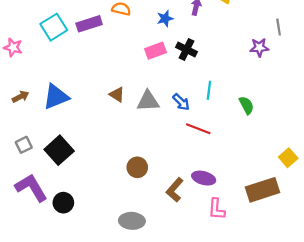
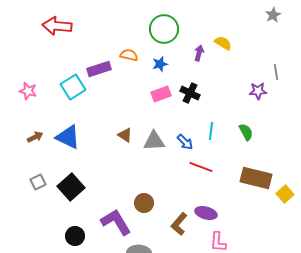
blue star: (165, 19) -> (160, 64), moved
cyan square: (54, 27) -> (73, 87), moved
blue triangle: (56, 97) -> (68, 137), turned 48
green semicircle: (246, 105) -> (246, 132), moved
purple L-shape: (31, 188) -> (116, 222), moved
brown rectangle: (263, 190) -> (256, 178), moved, turned 32

